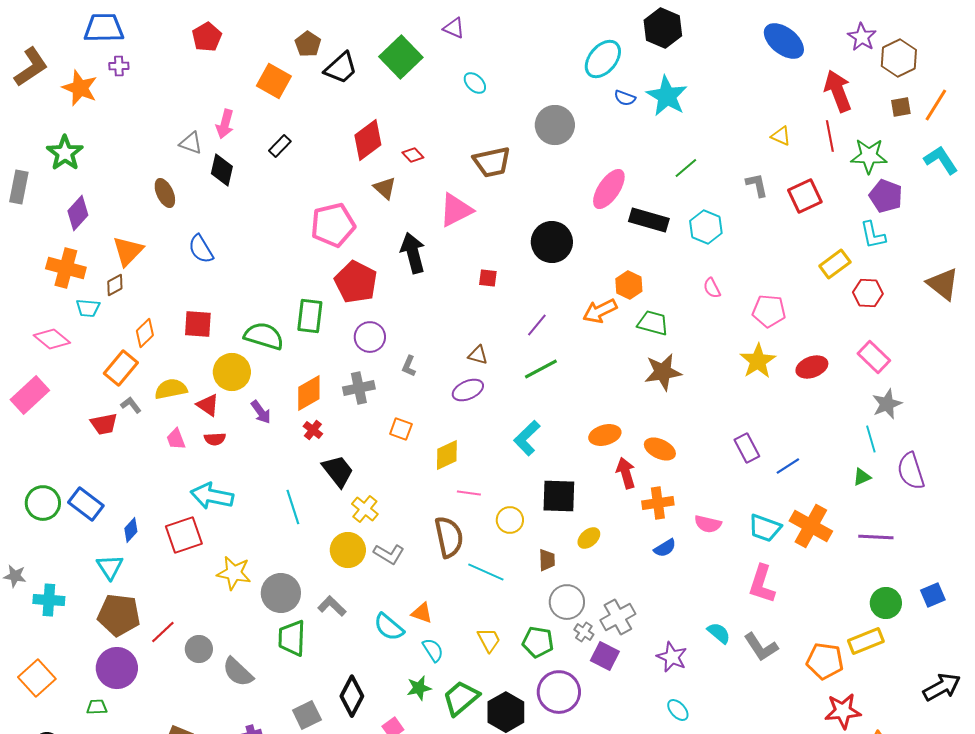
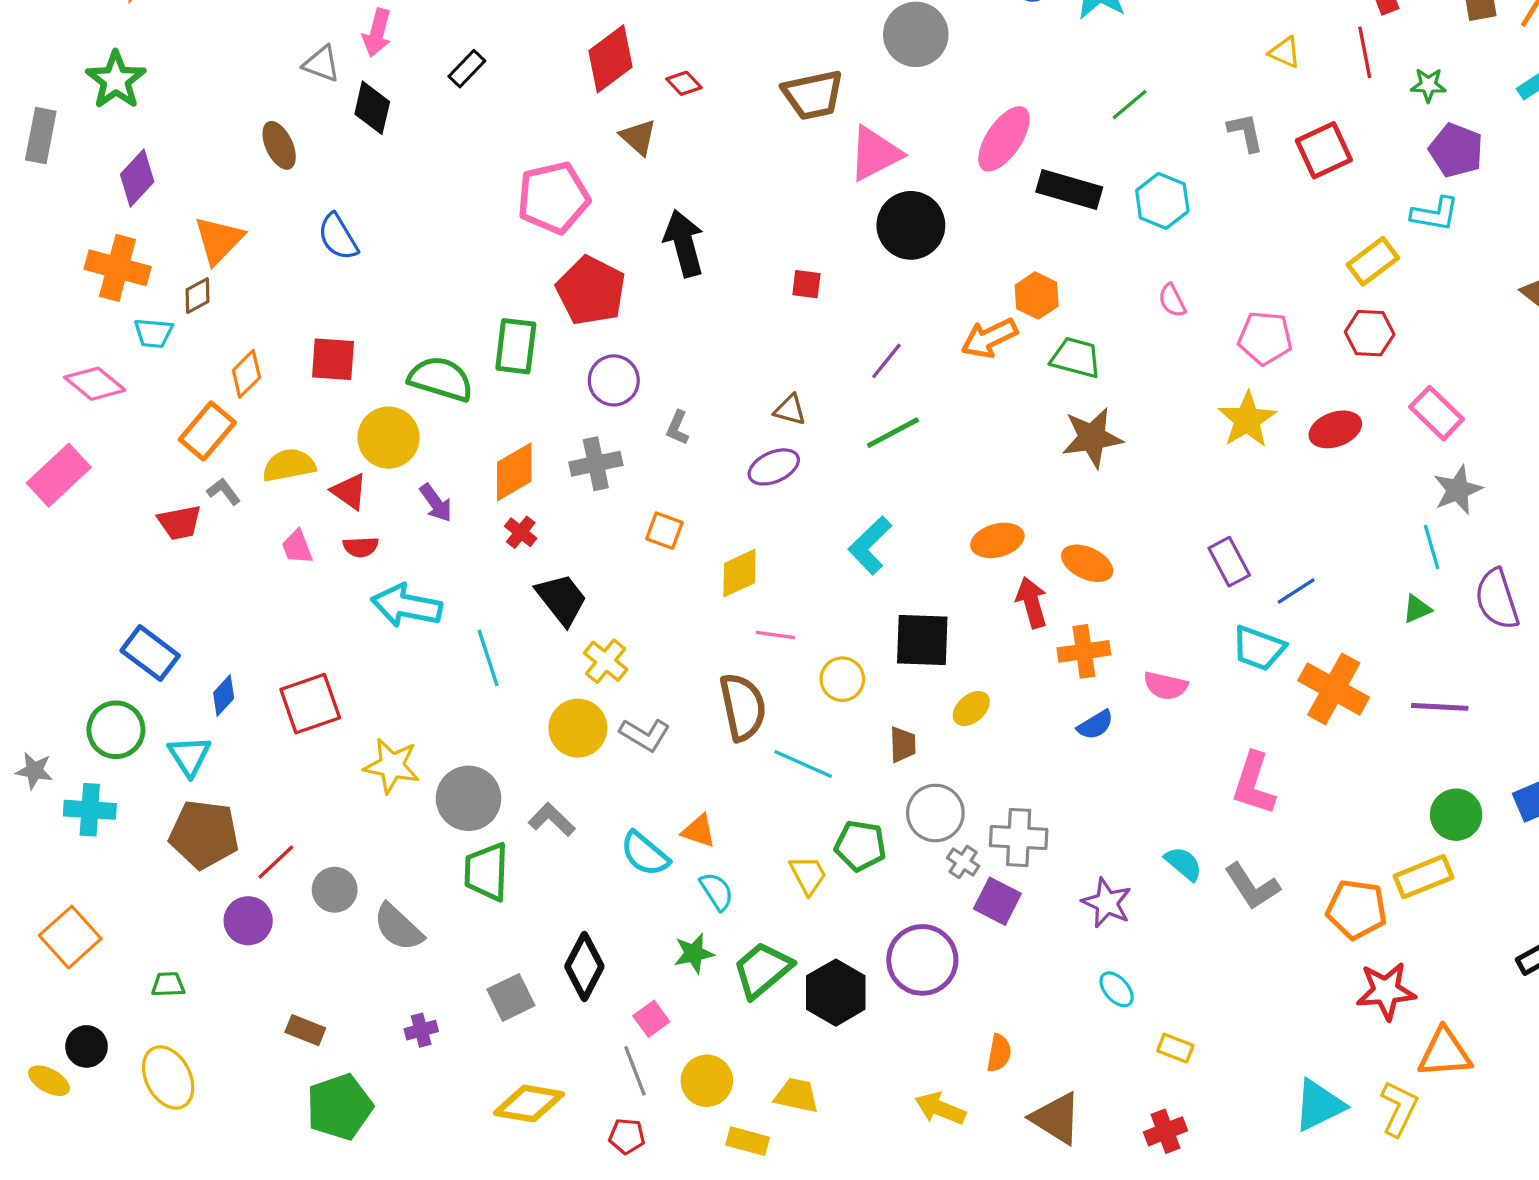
green star: (869, 156) -> (1428, 85), size x0.6
pink triangle: (456, 210) -> (875, 154), moved
cyan L-shape: (873, 235) -> (1435, 214), turned -68
red hexagon: (868, 293) -> (1370, 333), moved
cyan arrow: (212, 496) -> (406, 606), moved
green circle: (43, 503) -> (116, 730), moved
cyan trapezoid: (765, 528) -> (1259, 648), moved
gray cross: (618, 617) -> (1019, 838), turned 32
green pentagon: (538, 642) -> (860, 846), moved
purple circle: (117, 668) -> (248, 921), moved, size x0.7

